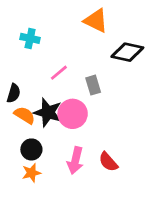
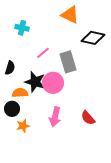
gray rectangle: (93, 85) -> (68, 62), size x1.5
orange semicircle: (25, 115) -> (20, 93), moved, turned -35
black circle: (31, 149) -> (12, 109), moved
red semicircle: (108, 162) -> (88, 118), moved

